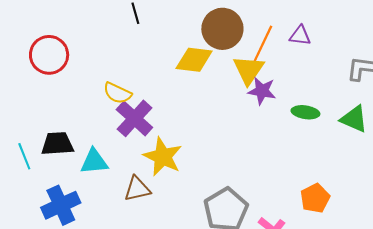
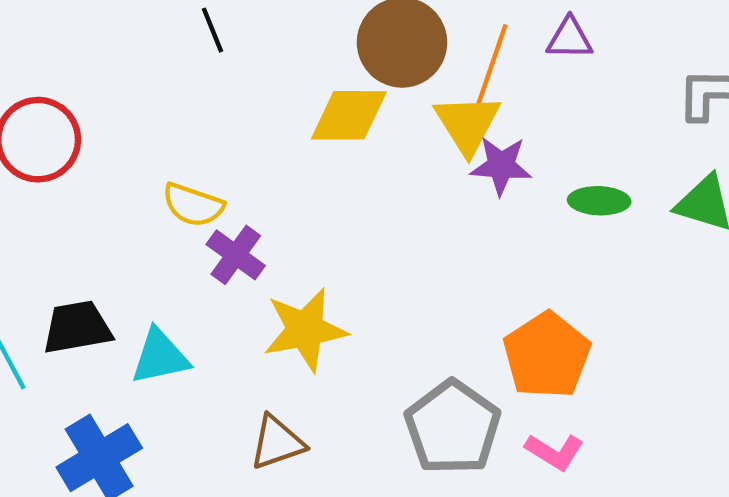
purple cross: (134, 118) -> (236, 255), size x0.7
yellow star: (163, 157) -> (305, 330), turned -30
brown triangle: (137, 189) -> (277, 443), moved
orange pentagon: (315, 198) -> (547, 355), moved, size x1.4

